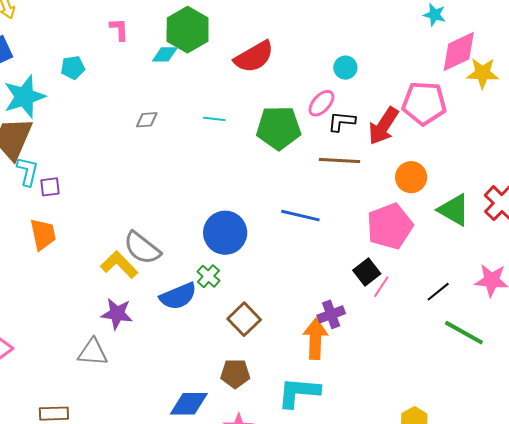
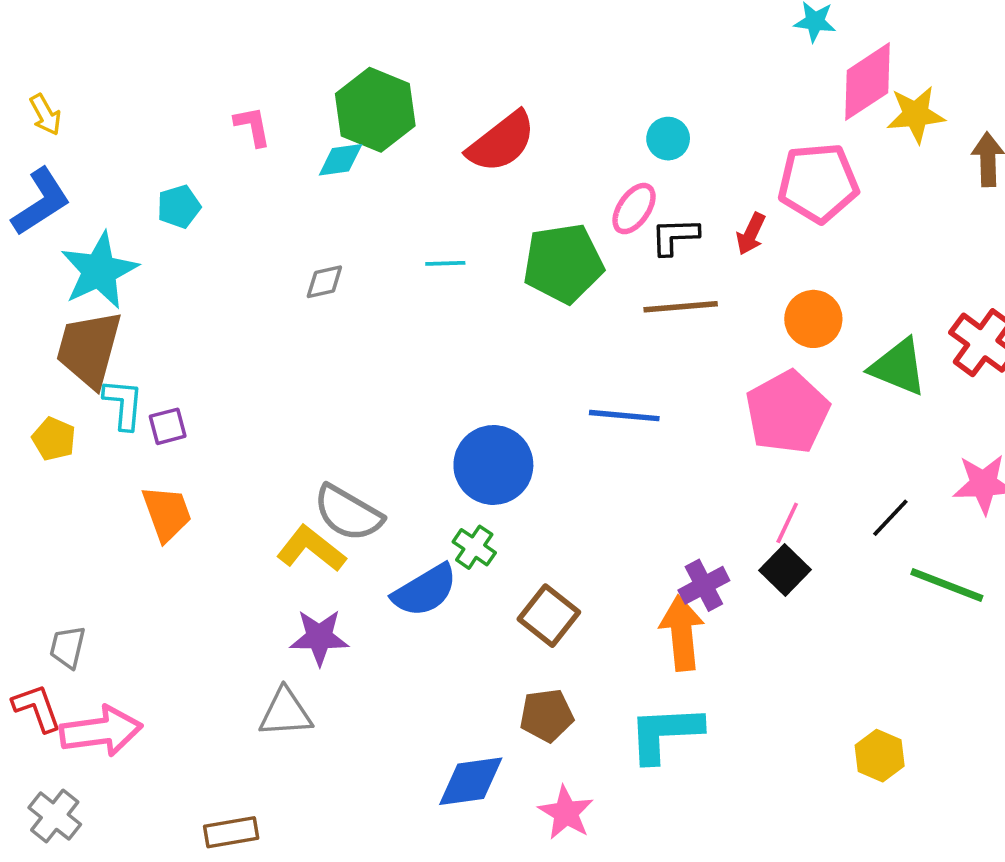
red arrow: (383, 126) -> (751, 234), size x0.6
black square: (367, 272) -> (785, 570), moved

